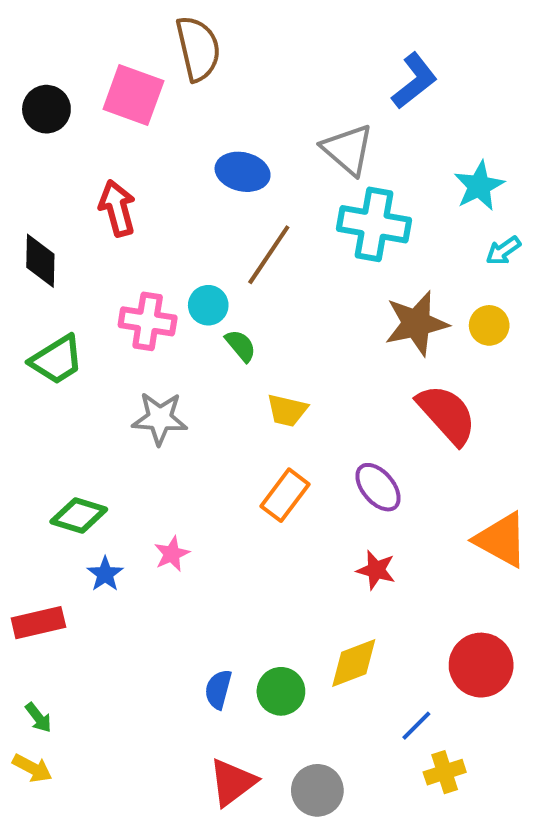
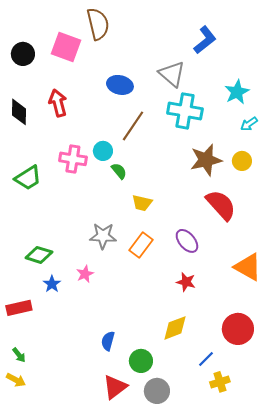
black diamond: (40, 261) -> (19, 112), moved
gray star: (160, 418) -> (103, 236), moved
green circle: (281, 691) -> (141, 361), moved

